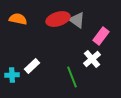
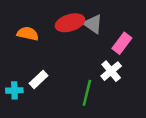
orange semicircle: (18, 19) -> (28, 34), moved
green line: (72, 77) -> (87, 93), turned 35

